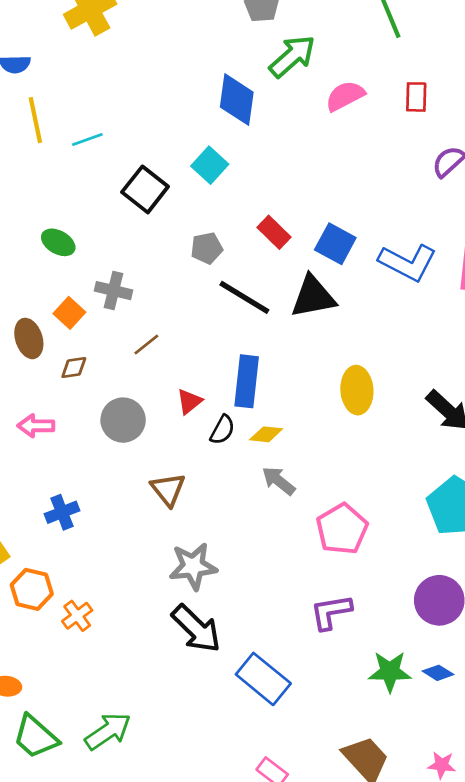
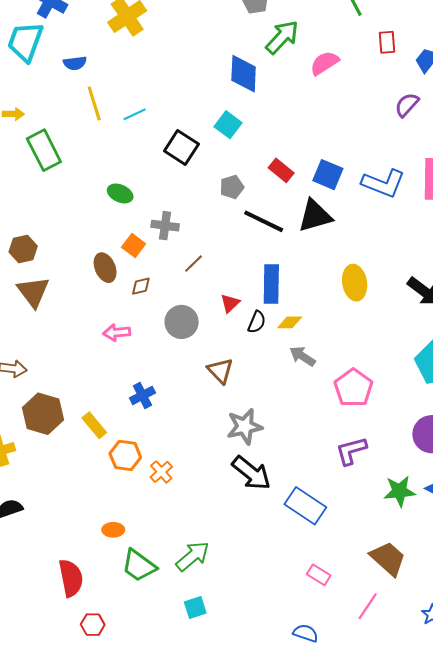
red rectangle: (416, 97) -> (387, 42), moved

